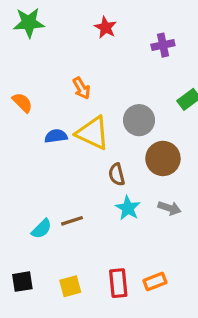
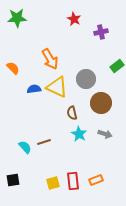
red star: (105, 27) -> (74, 19), moved
orange arrow: (81, 88) -> (50, 59), size x1.5
cyan semicircle: (42, 229) -> (25, 147), turned -88
yellow square: (70, 286) -> (53, 183), moved

